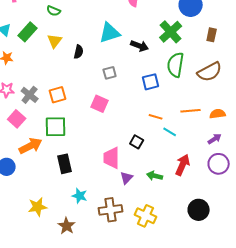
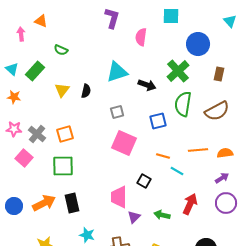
yellow triangle: (55, 41) -> (62, 90), moved
pink square: (100, 104) -> (124, 143), moved, size x1.4
orange arrow: (31, 146) -> (44, 203), moved

